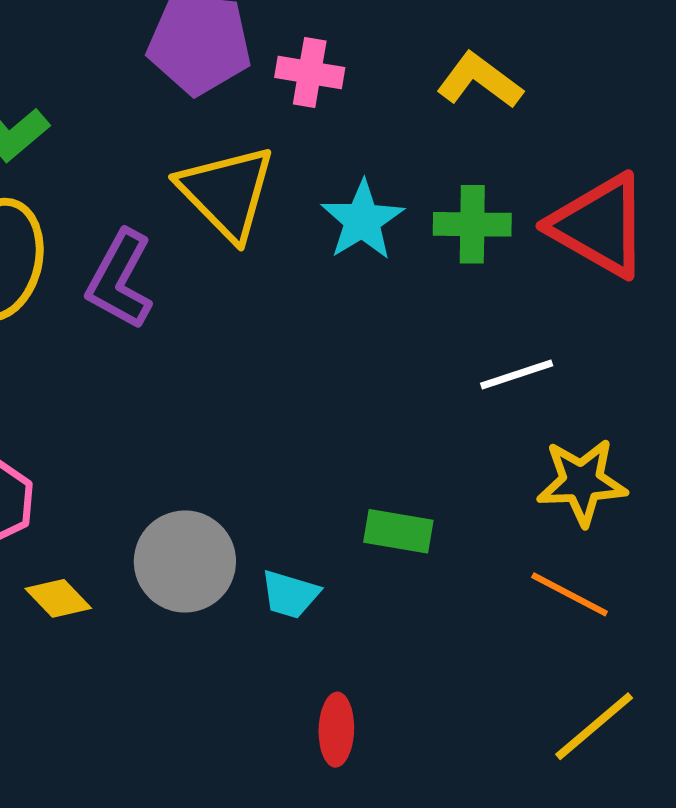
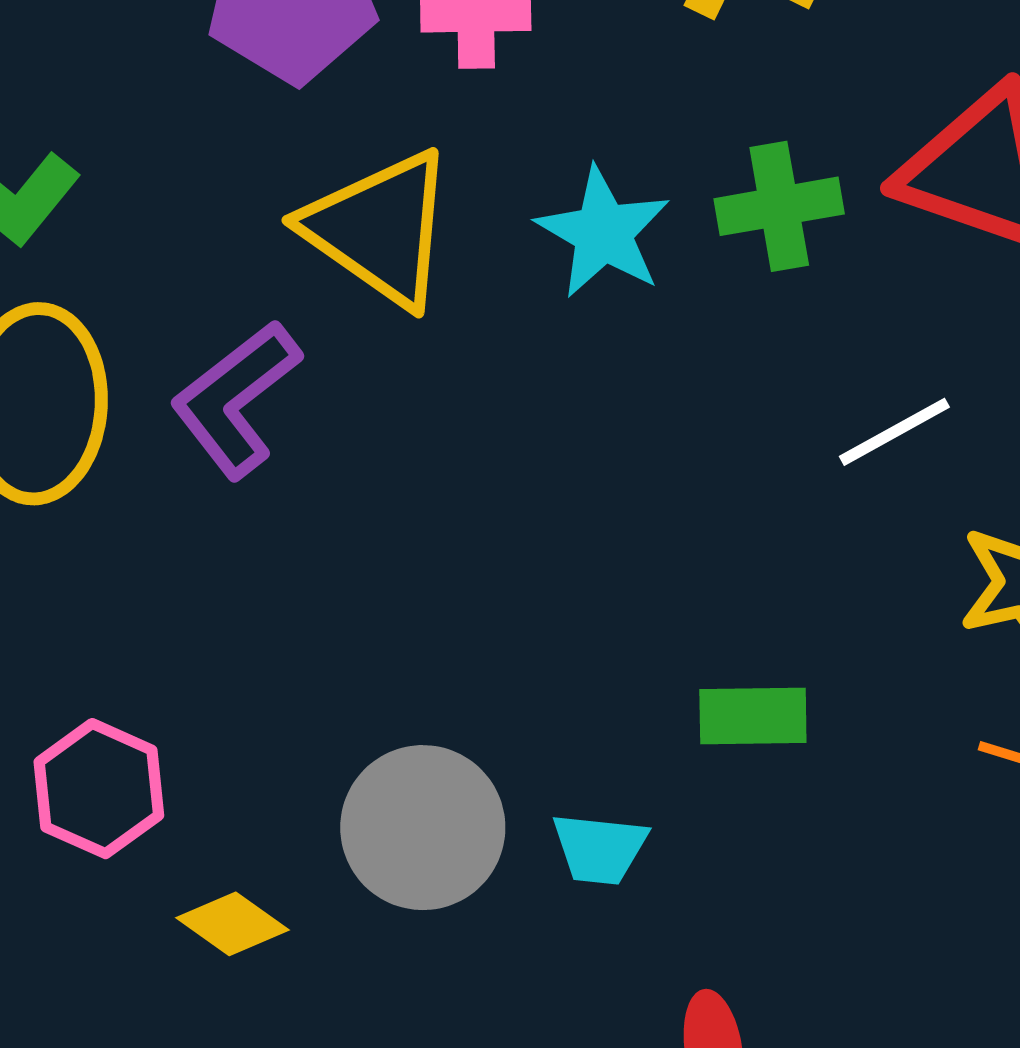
purple L-shape: (120, 280) -> (236, 399), turned 34

